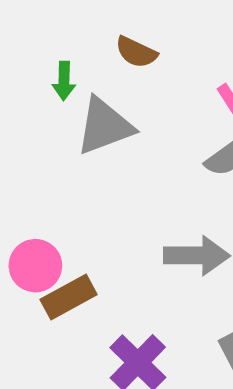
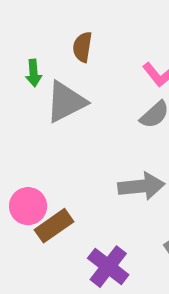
brown semicircle: (136, 52) -> (82, 47), turned 80

